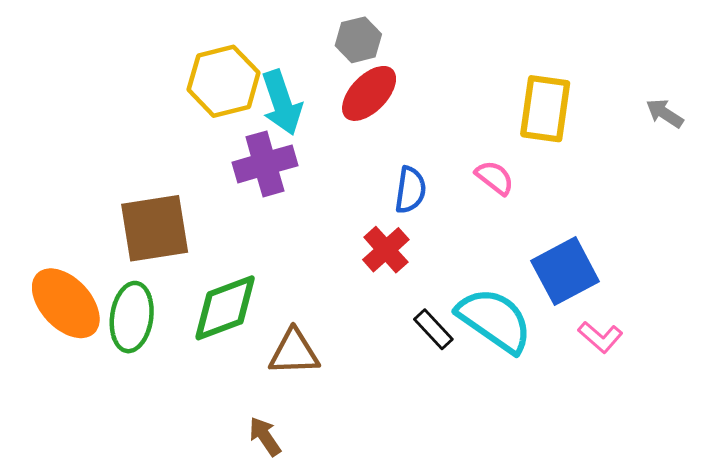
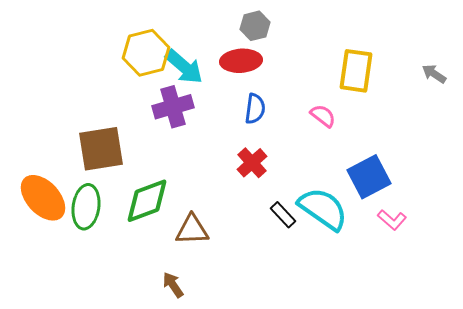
gray hexagon: (358, 40) -> (255, 26), moved
red ellipse: (369, 93) -> (241, 61), turned 42
cyan arrow: (282, 103) -> (184, 67), turned -30
blue semicircle: (410, 190) -> (255, 109), moved

